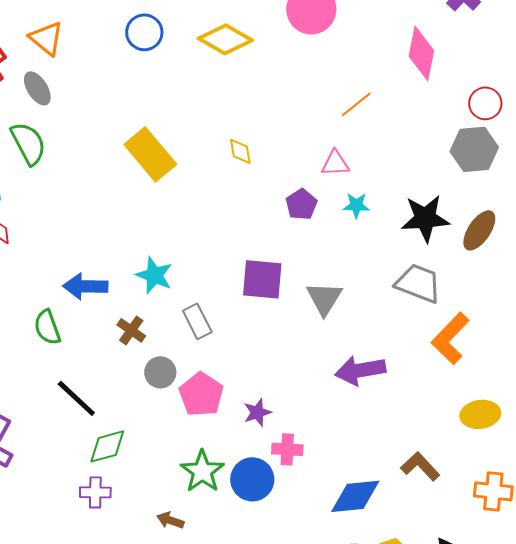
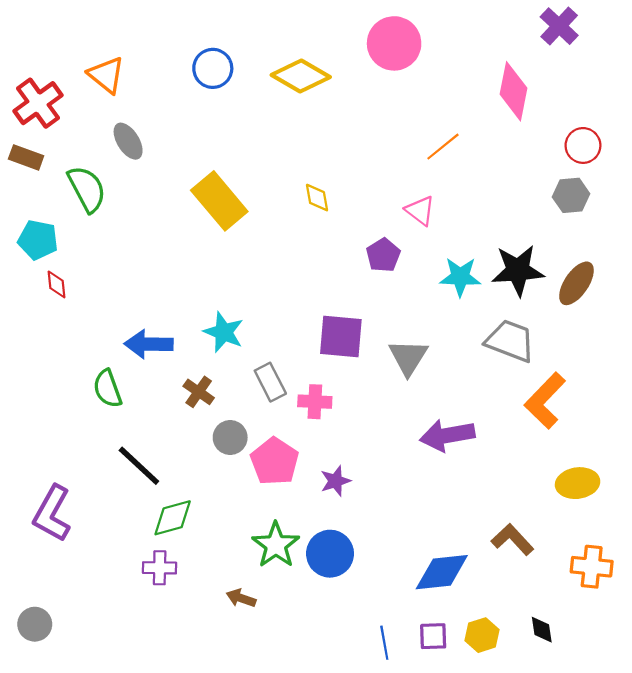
gray ellipse: (37, 88) -> (128, 141), moved
gray hexagon: (474, 149) -> (571, 195), size x0.7
pink triangle: (335, 163) -> (420, 211), turned 40
cyan star: (356, 205) -> (460, 277), moved, size x1.4
pink cross: (287, 449) -> (315, 402), moved

